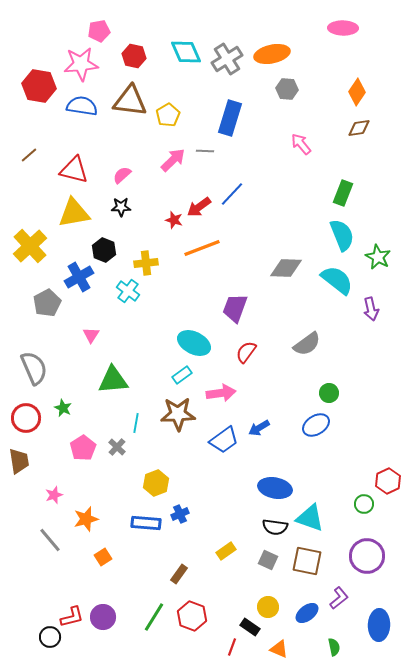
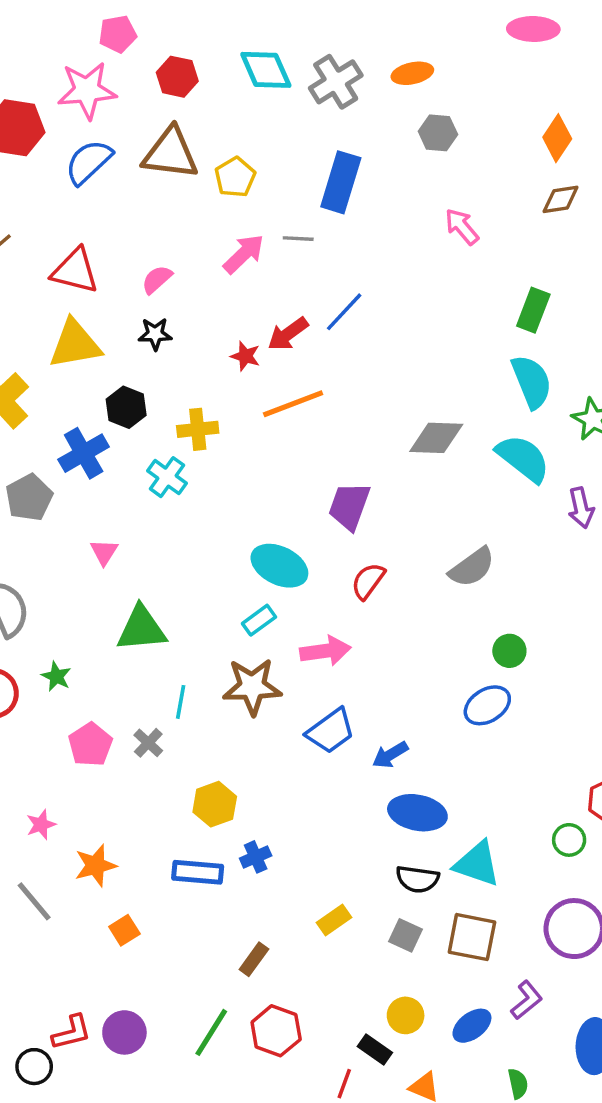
orange ellipse: (272, 54) -> (412, 73), size x0.7
blue semicircle: (82, 106) -> (89, 162), turned -52
blue arrow: (259, 428) -> (390, 755), moved

